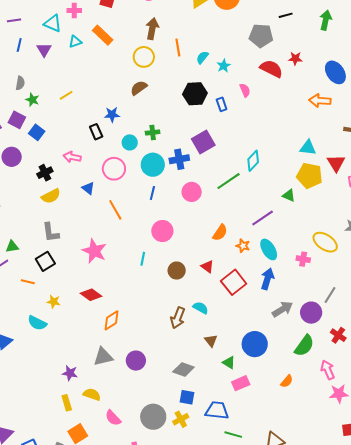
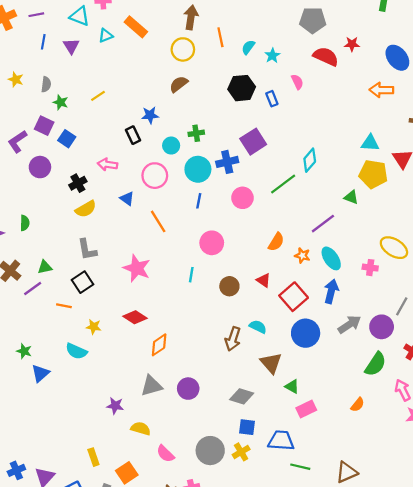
brown triangle: (211, 341) -> (271, 363), size x1.5
blue circle: (255, 344) -> (306, 333), moved
yellow rectangle: (67, 403) -> (93, 457), moved

